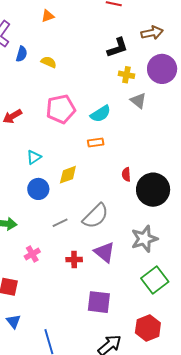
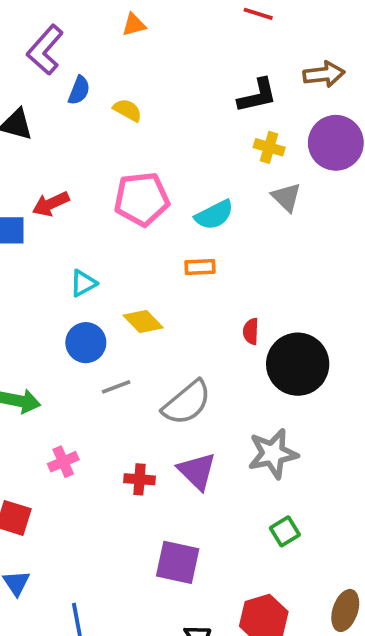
yellow diamond: (68, 175) -> (143, 322), turned 60
gray line: (60, 223) -> (116, 387), moved
green square: (155, 280) -> (285, 531), size x0.6

